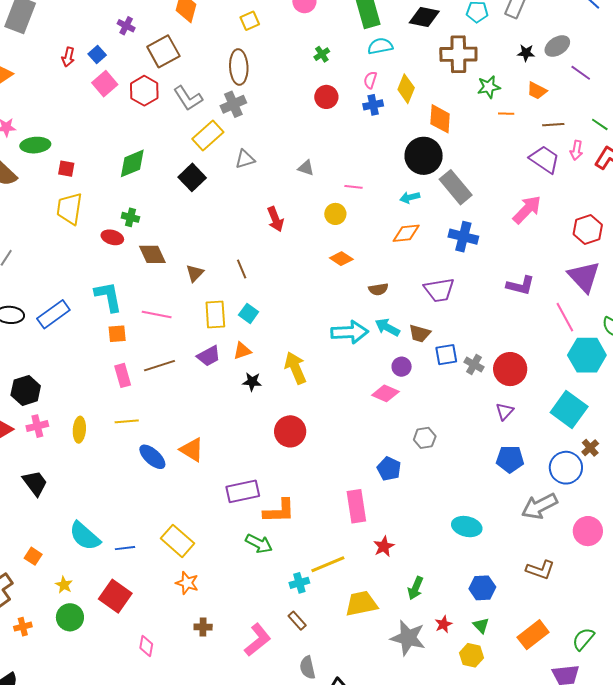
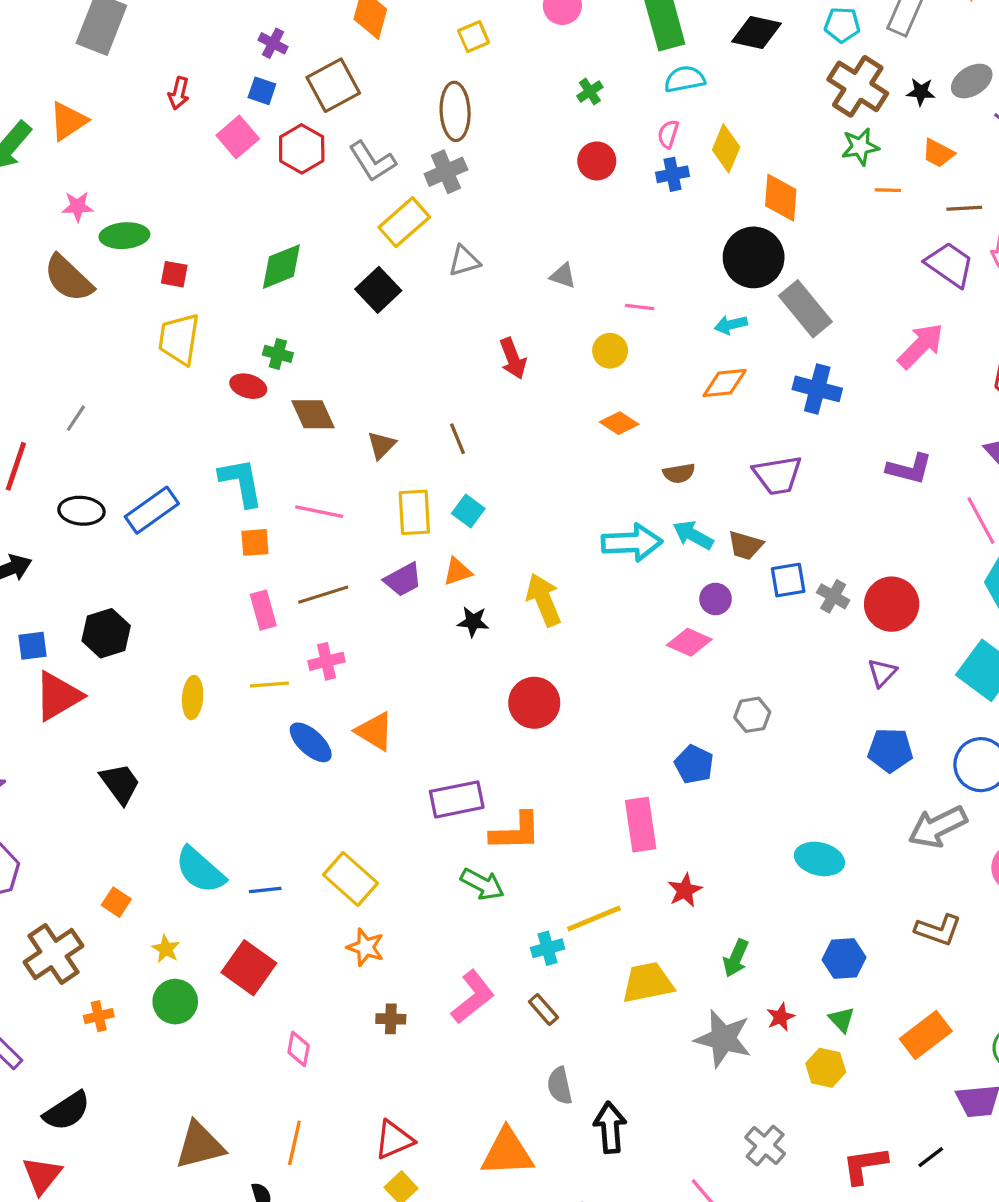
brown cross: (458, 54) -> (858, 86), moved, turned 33
blue square: (97, 55) -> (262, 91), moved, turned -30
pink cross: (37, 426) -> (327, 661), moved
pink L-shape: (258, 640) -> (473, 997), moved

